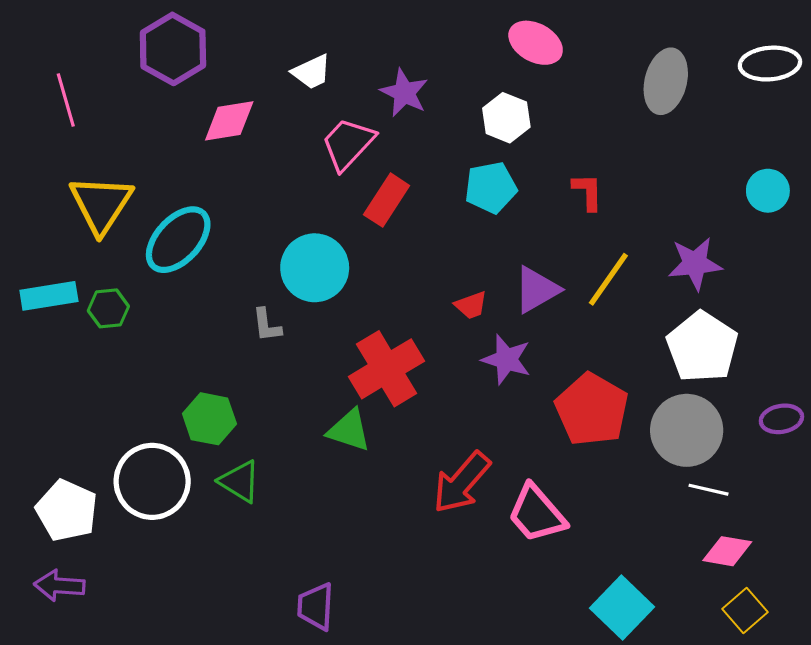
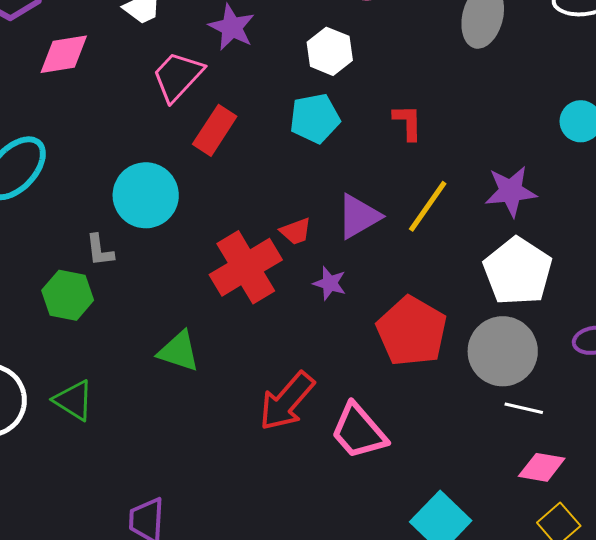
purple star: (506, 359) -> (330, 283), size x0.7
red cross: (387, 369) -> (246, 267), moved
green hexagon: (209, 419) -> (68, 295), moved

